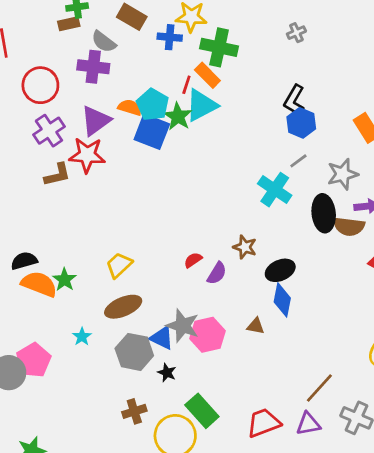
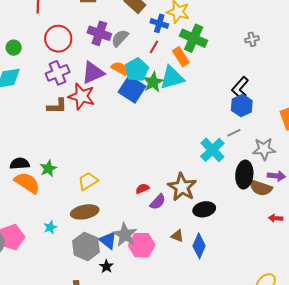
gray semicircle: (104, 42) -> (120, 38), moved, turned 84
red line: (186, 85) -> (154, 47), moved
brown star: (245, 247) -> (182, 187), size x1.6
green star: (65, 280) -> (48, 169), moved
blue diamond: (282, 300) -> (199, 246), moved
brown triangle: (256, 326) -> (177, 236), moved

